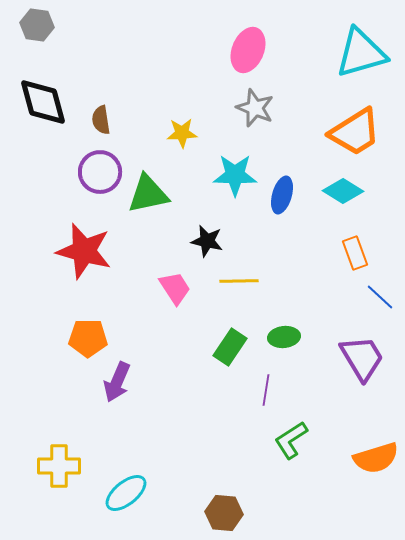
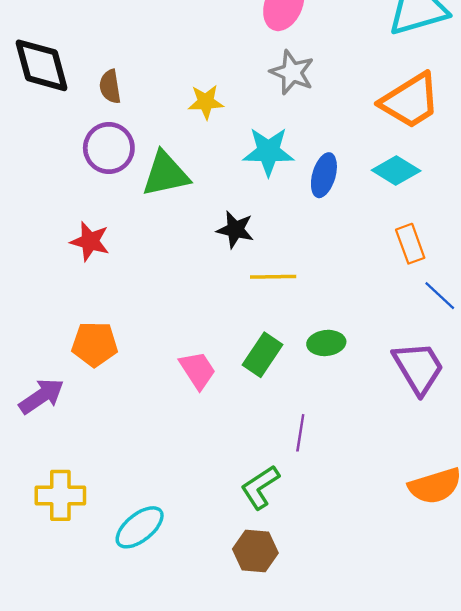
red star: (84, 251) -> (90, 241), size x0.6
pink trapezoid: (175, 288) -> (197, 370), moved
purple arrow: (117, 382) -> (41, 396), moved, turned -147
purple line: (266, 390) -> (300, 433), moved
green L-shape: (291, 440) -> (260, 487), moved

